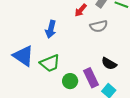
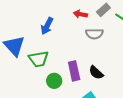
red arrow: (81, 10) -> (80, 14), turned 48
purple rectangle: (91, 78) -> (74, 71), moved

